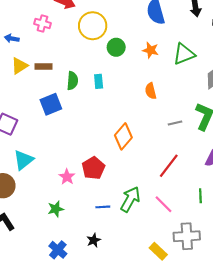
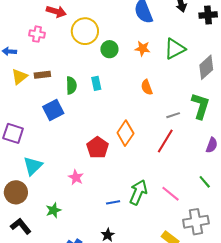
red line: (169, 166) -> (165, 141), moved
red pentagon: (93, 168) -> (98, 148), moved
green line: (200, 196) -> (205, 182), turned -32
green star: (56, 209) -> (54, 210), moved

